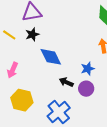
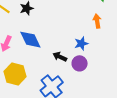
blue diamond: (51, 57) -> (30, 40), moved

